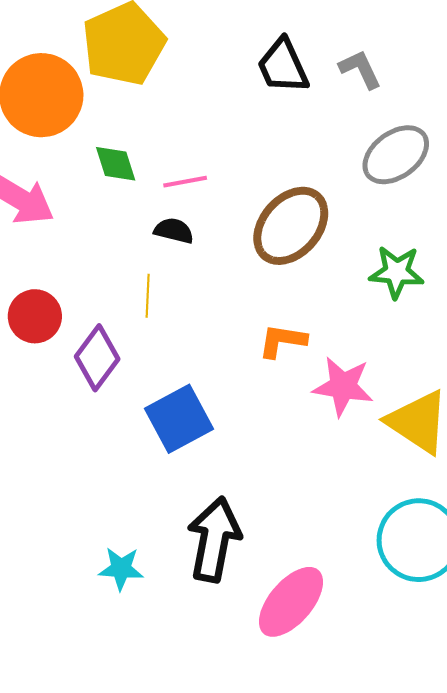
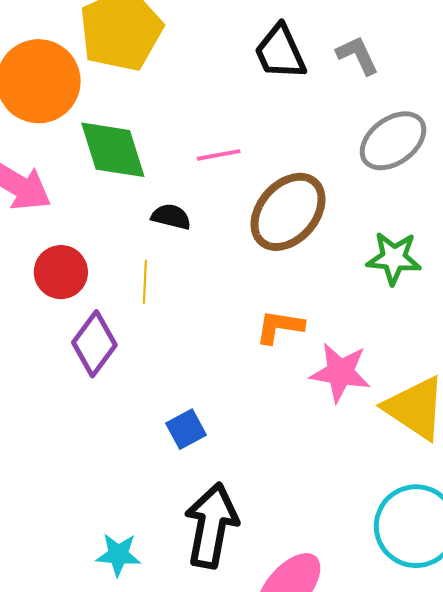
green diamond: (116, 164) -> (113, 150), size x1.6
pink line: (185, 182) -> (219, 155), moved
red circle: (35, 316) -> (61, 272), moved
blue square: (179, 419) -> (186, 429), moved, size x0.6

